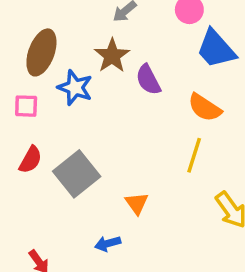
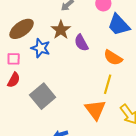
brown ellipse: (41, 52) -> (22, 29), turned 35
red semicircle: (30, 160) -> (14, 80), moved
orange triangle: (137, 203) -> (95, 110), moved, size x1.6

